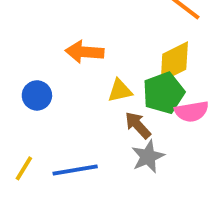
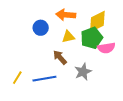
orange arrow: (85, 52) -> (66, 15), moved
blue circle: (37, 95) -> (41, 28), moved
brown arrow: (138, 125) -> (60, 57), moved

